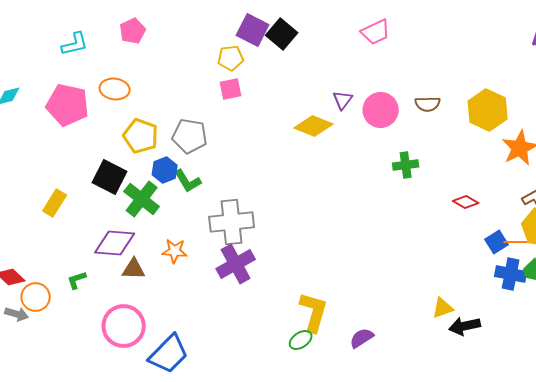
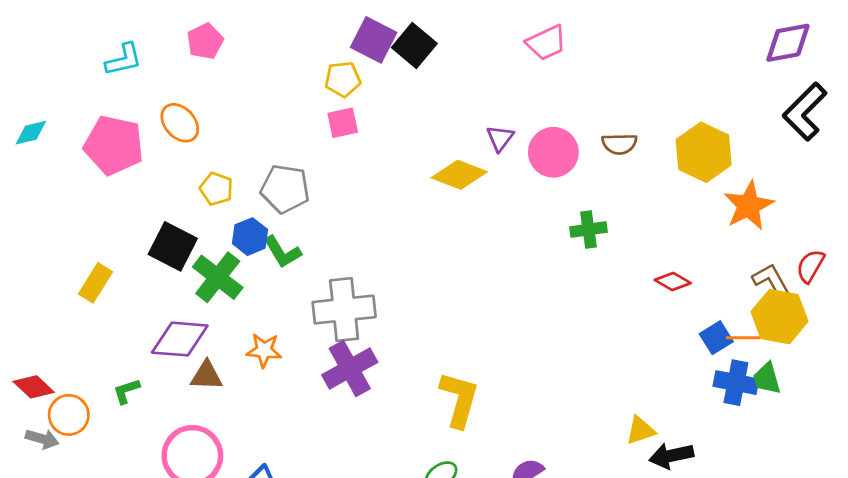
orange ellipse: (115, 89) -> (180, 123), turned 40
yellow pentagon: (141, 136) -> (216, 189), size x0.7
yellow L-shape: (314, 312) -> (459, 399), moved

